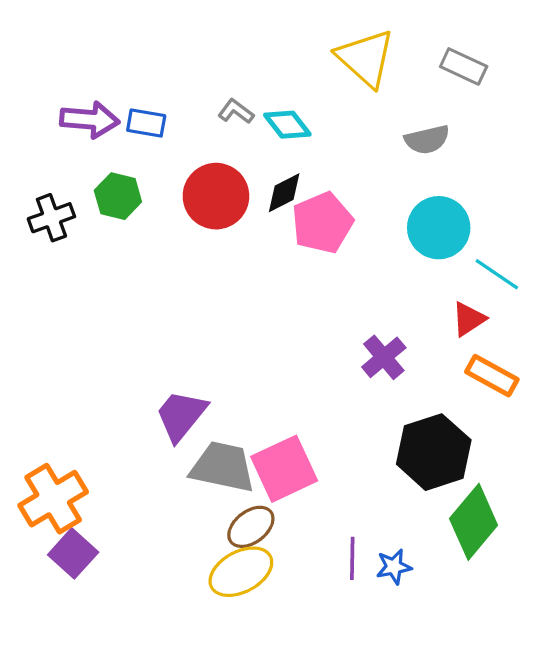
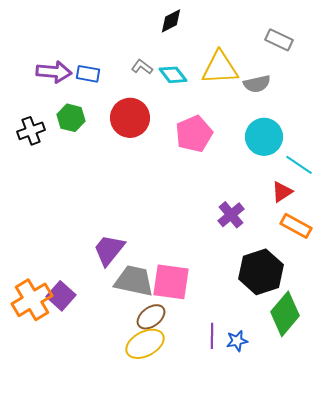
yellow triangle: (366, 58) -> (220, 68), moved, turned -45
black diamond: (284, 193) -> (171, 21), moved
pink square: (284, 469) -> (171, 282), turned 33
purple square: (73, 553) -> (61, 296), moved

